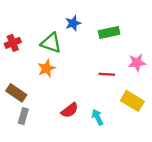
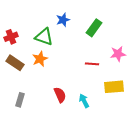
green rectangle: (109, 32) -> (94, 28), turned -42
brown rectangle: (16, 93) -> (15, 63), moved
yellow rectangle: (132, 101) -> (114, 87), turned -36
red semicircle: (70, 110) -> (60, 95), turned -77

